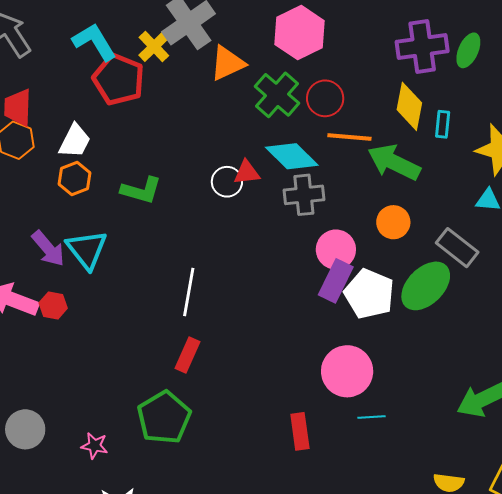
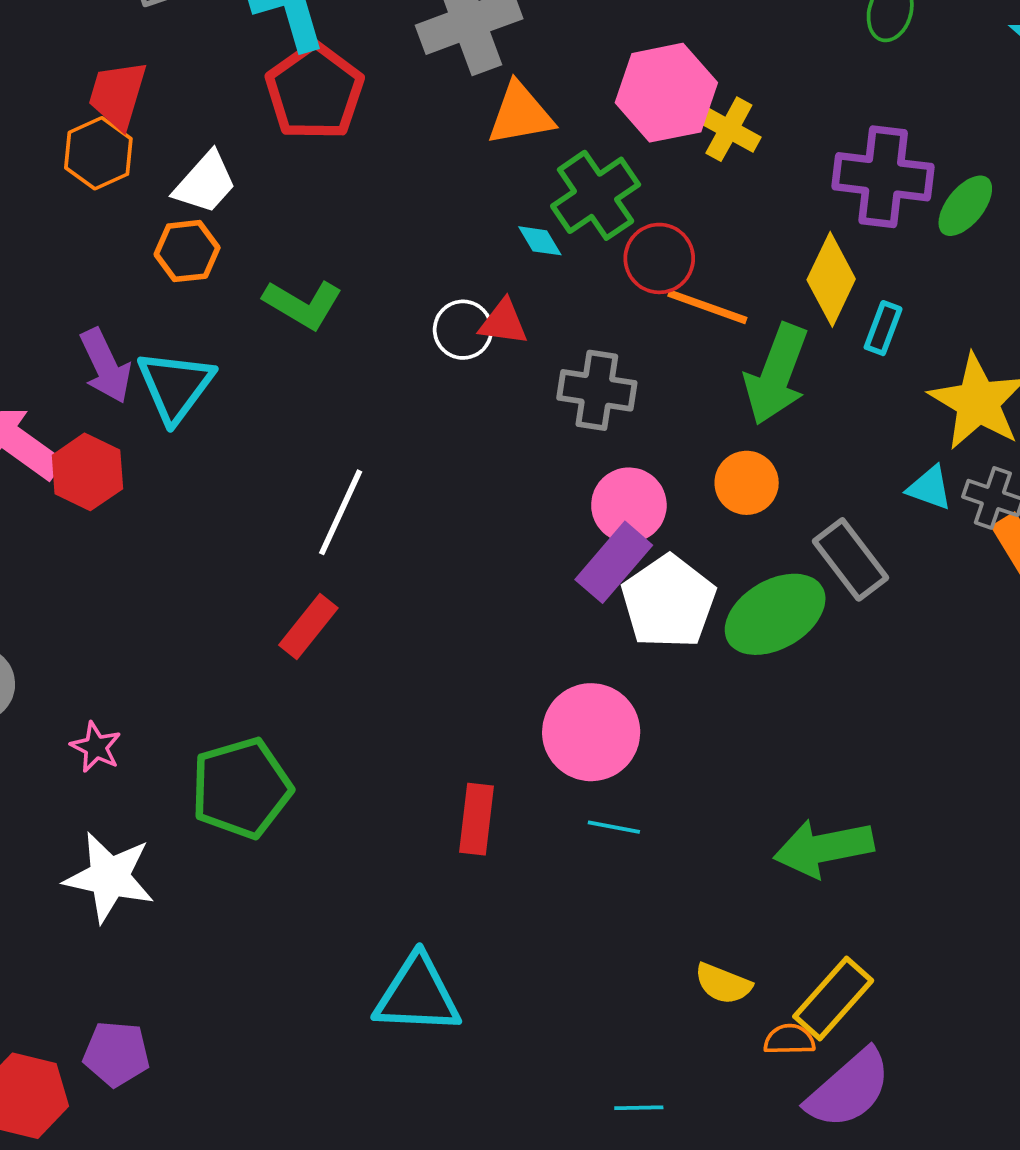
yellow cross: (154, 47) -> (729, 129), moved, turned -32
red circle: (325, 98) -> (659, 258), moved
cyan diamond: (292, 156) -> (540, 241), moved, size x0.5
green arrow: (394, 162) -> (776, 374), turned -110
red hexagon: (53, 305) -> (87, 472), size x1.4
green pentagon: (164, 417) -> (241, 788), moved

